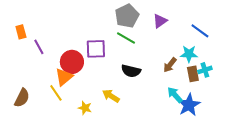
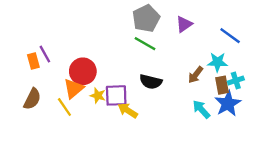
orange rectangle: (21, 32) -> (33, 61), moved
purple square: (96, 49) -> (116, 95), moved
brown semicircle: (22, 98) -> (32, 99), moved
blue star: (189, 105) -> (228, 104), moved
yellow star: (85, 108) -> (98, 95), moved

